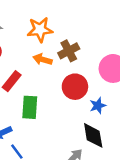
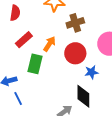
orange arrow: (43, 59) -> (49, 44), moved, turned 98

